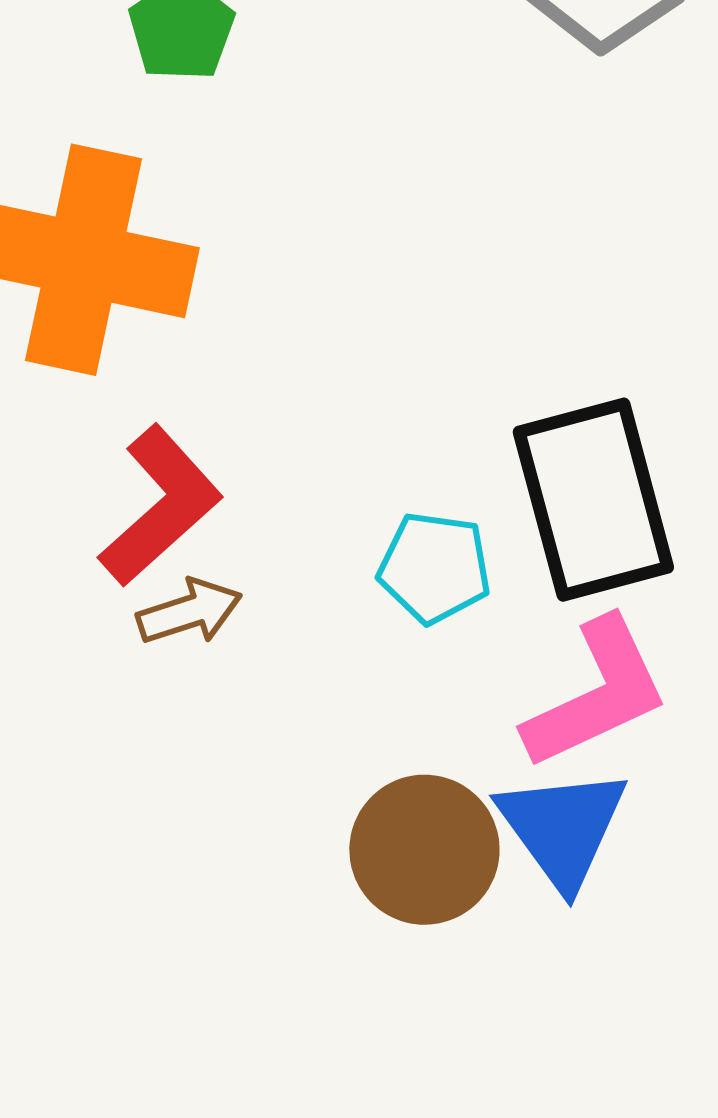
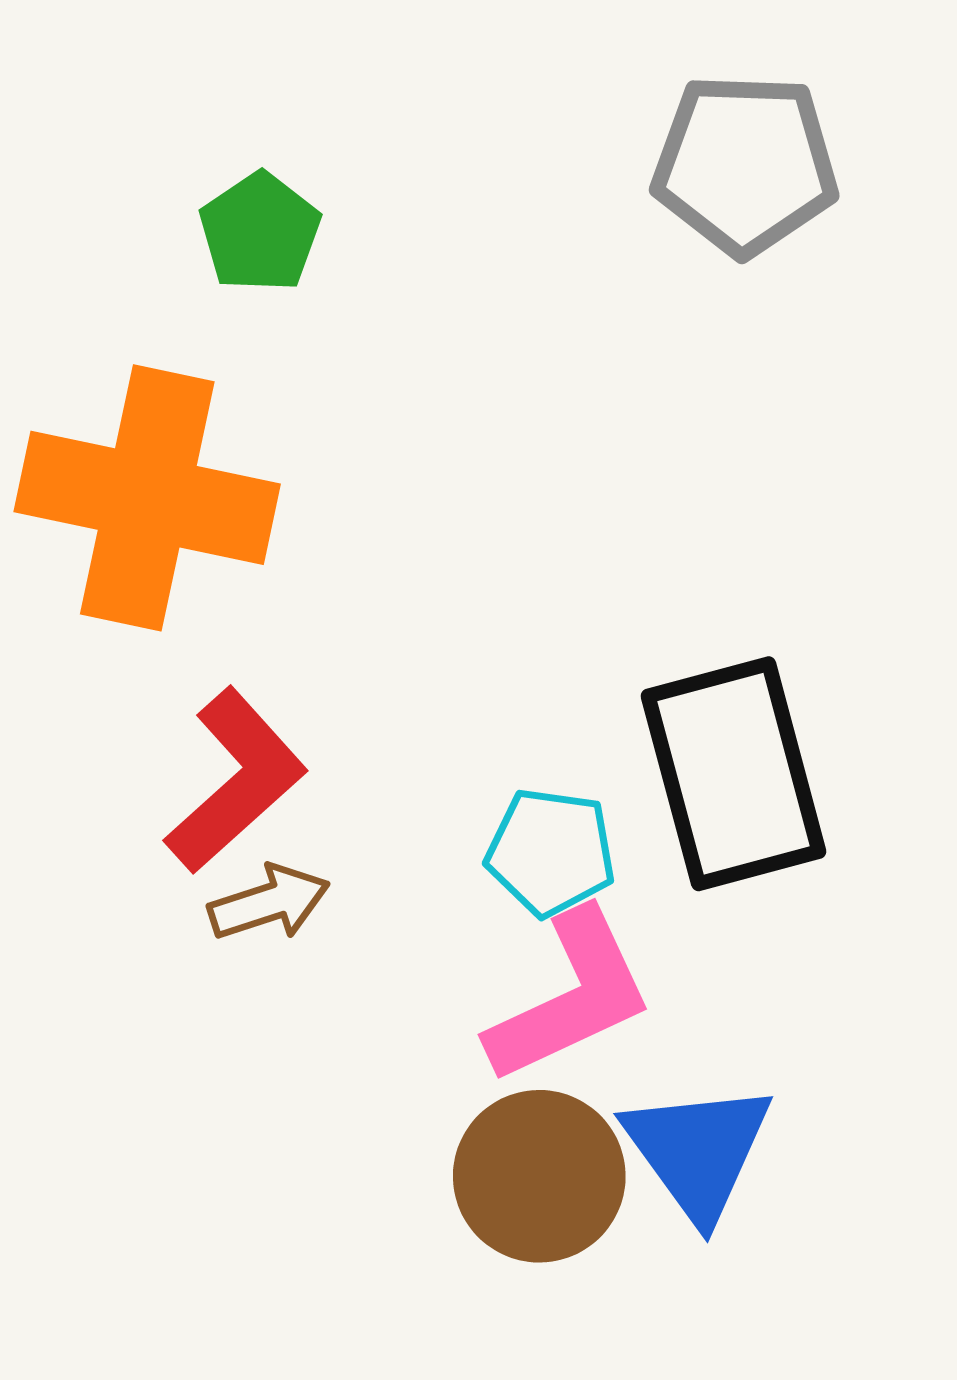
pink L-shape: (596, 694) -> (570, 997), moved

